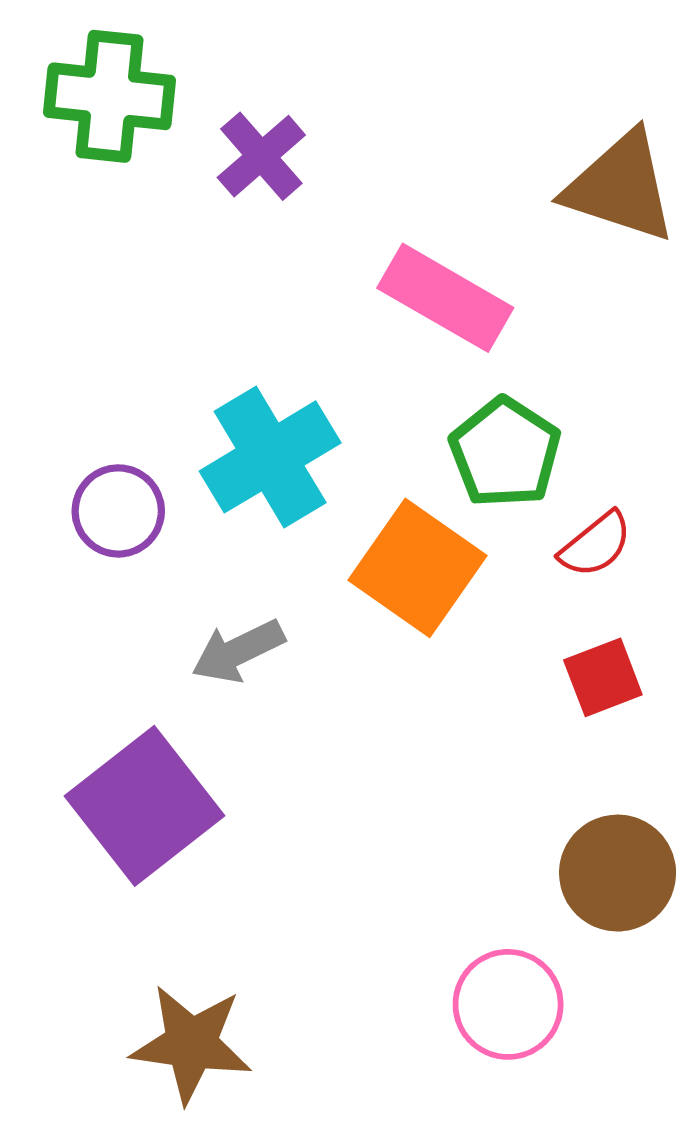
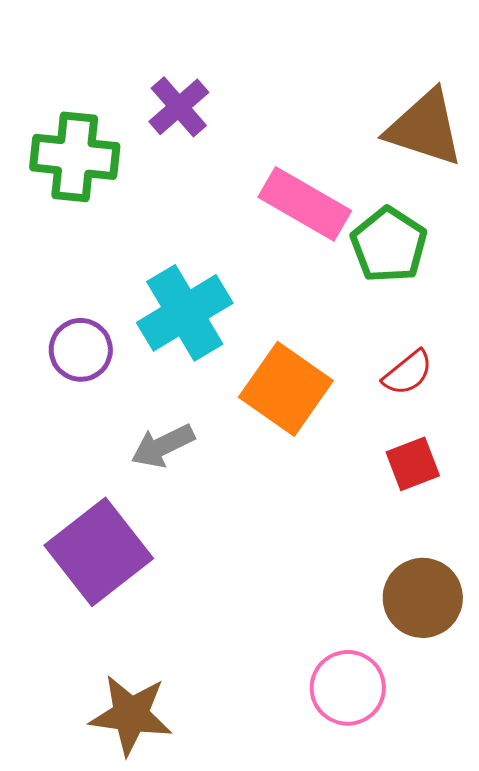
green cross: (109, 96) -> (75, 157), moved
green pentagon: (505, 453) -> (389, 245), moved

